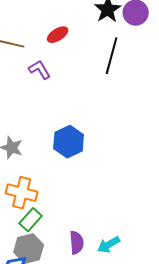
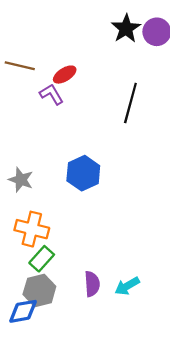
red ellipse: (58, 35) -> (65, 75), moved
black line: (112, 56) -> (130, 103), moved

